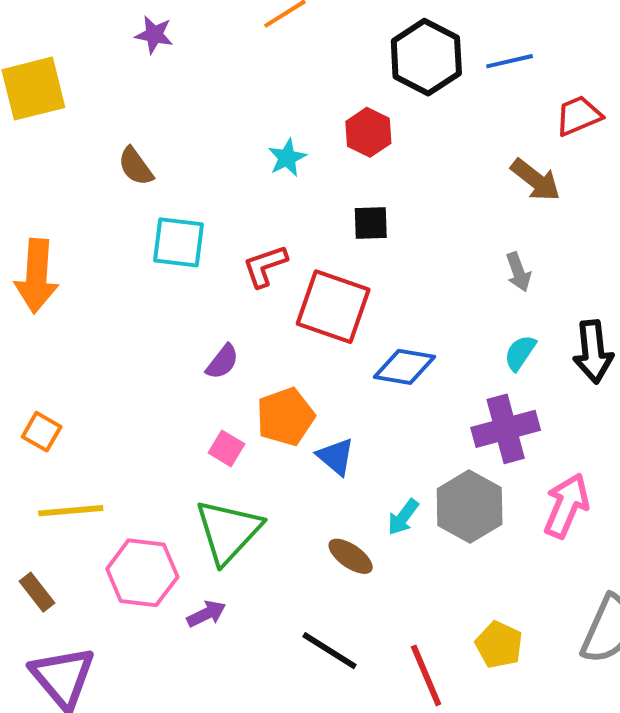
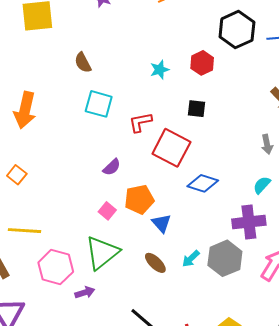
orange square: (42, 432) -> (17, 175), moved
brown ellipse: (351, 556) -> (155, 263), moved

